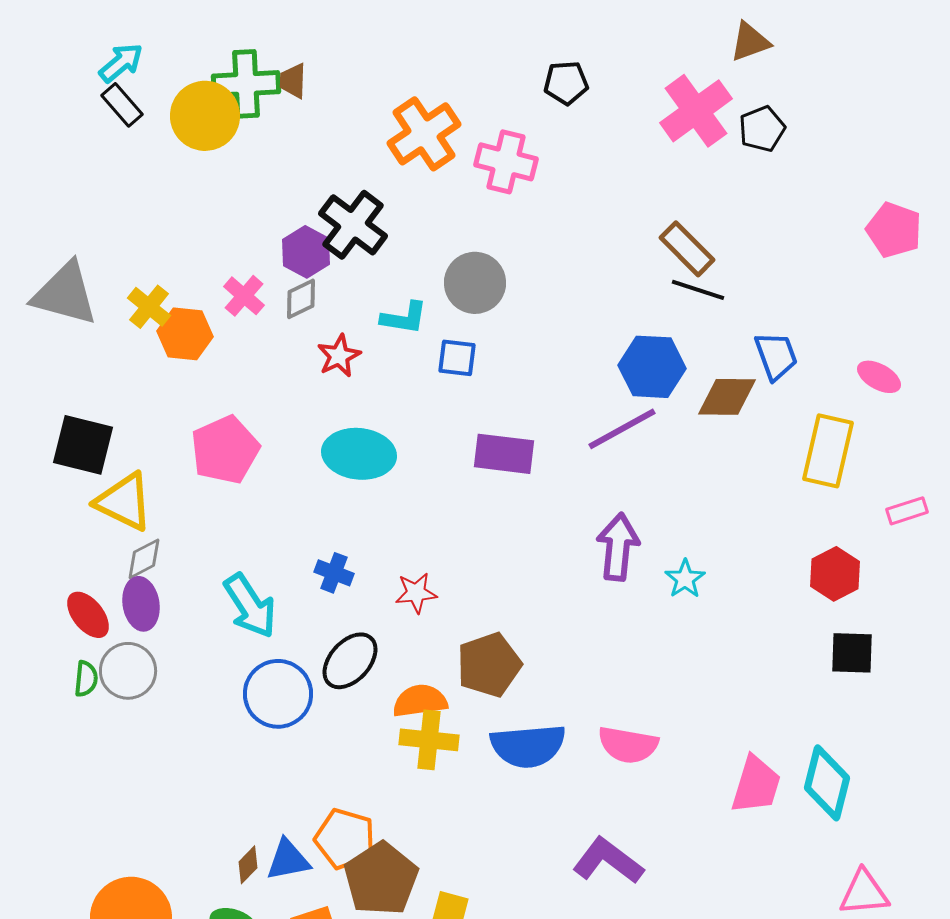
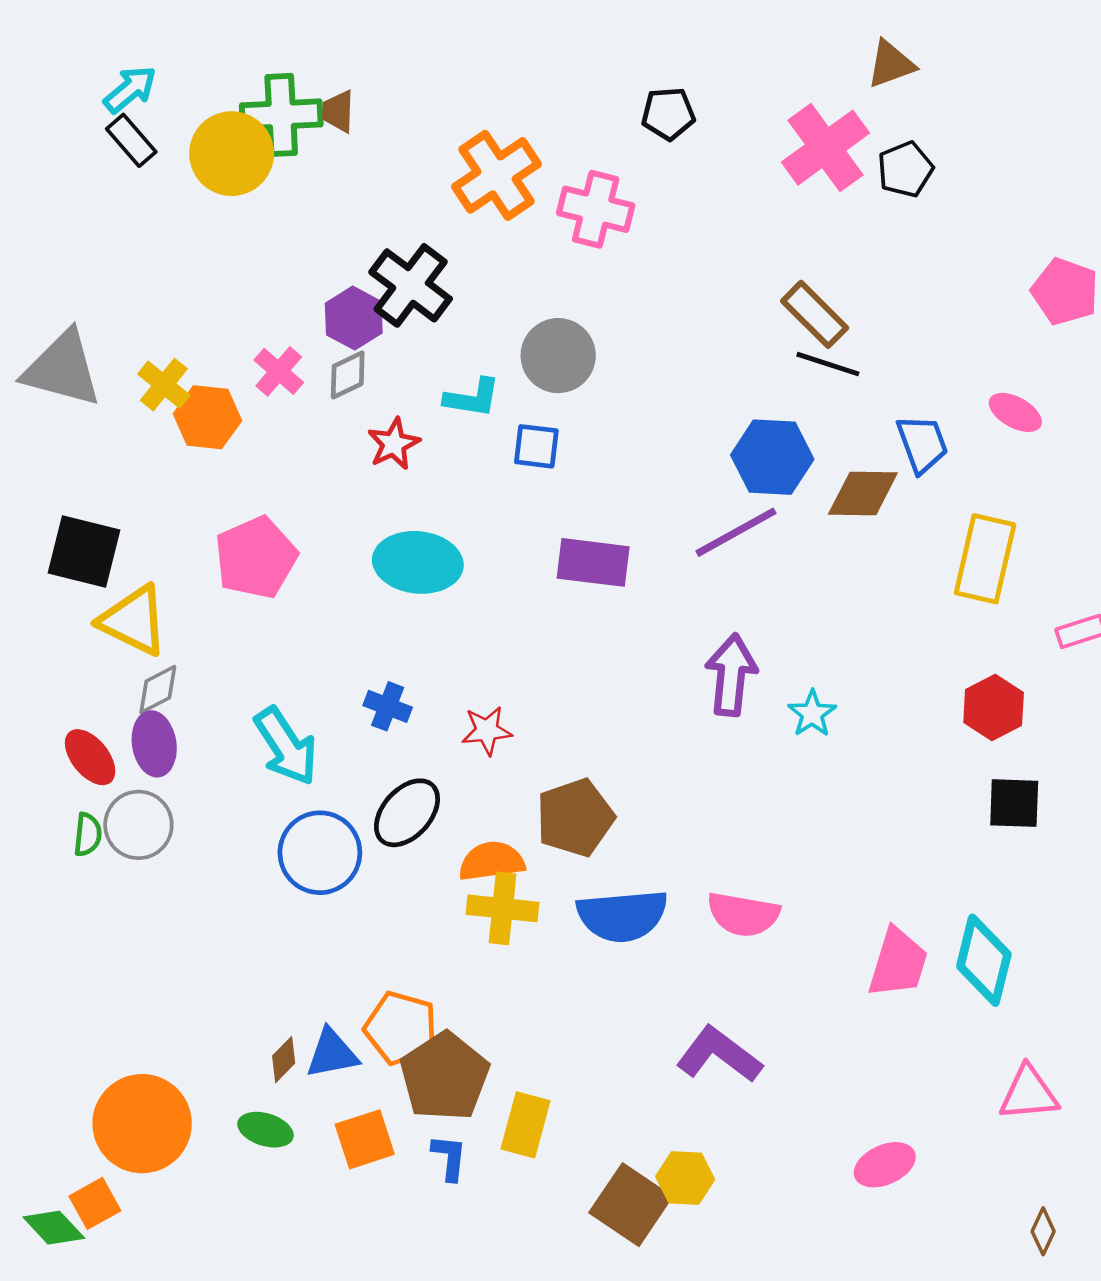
pink ellipse: (879, 377) -> (1015, 412), moved

